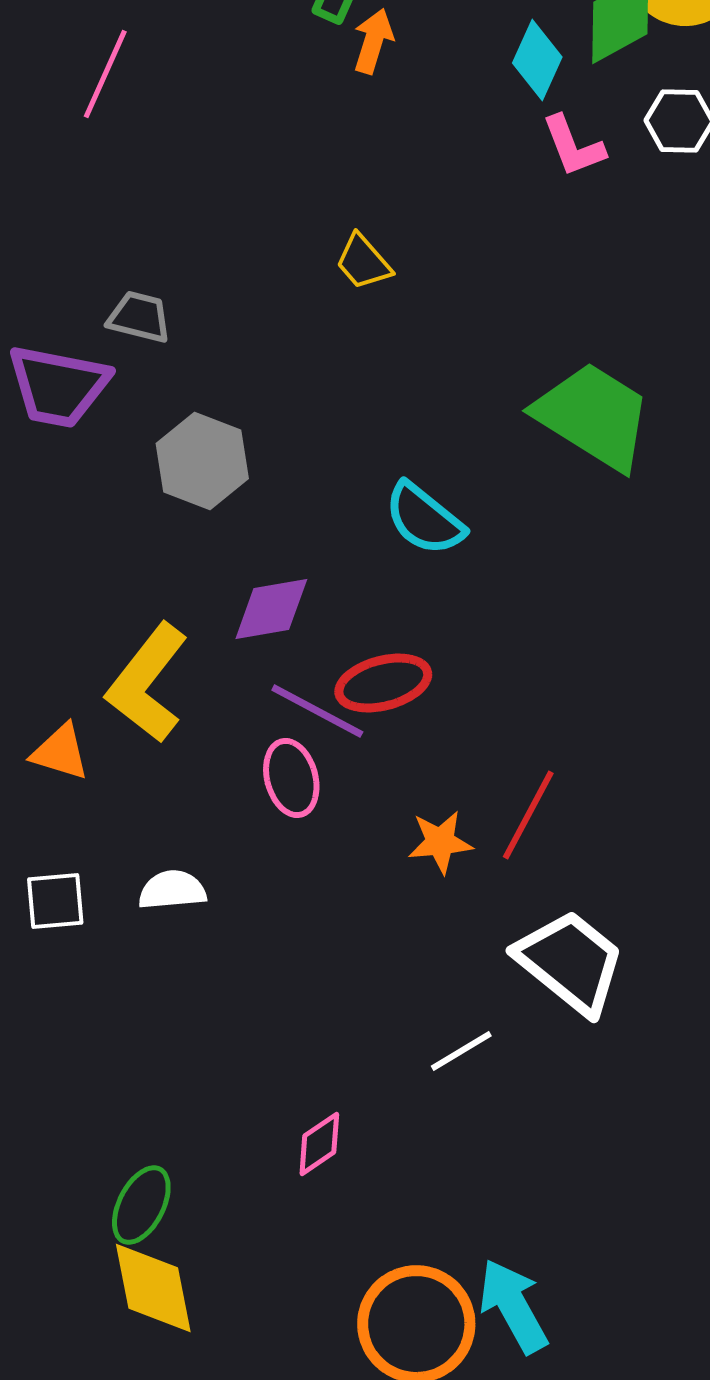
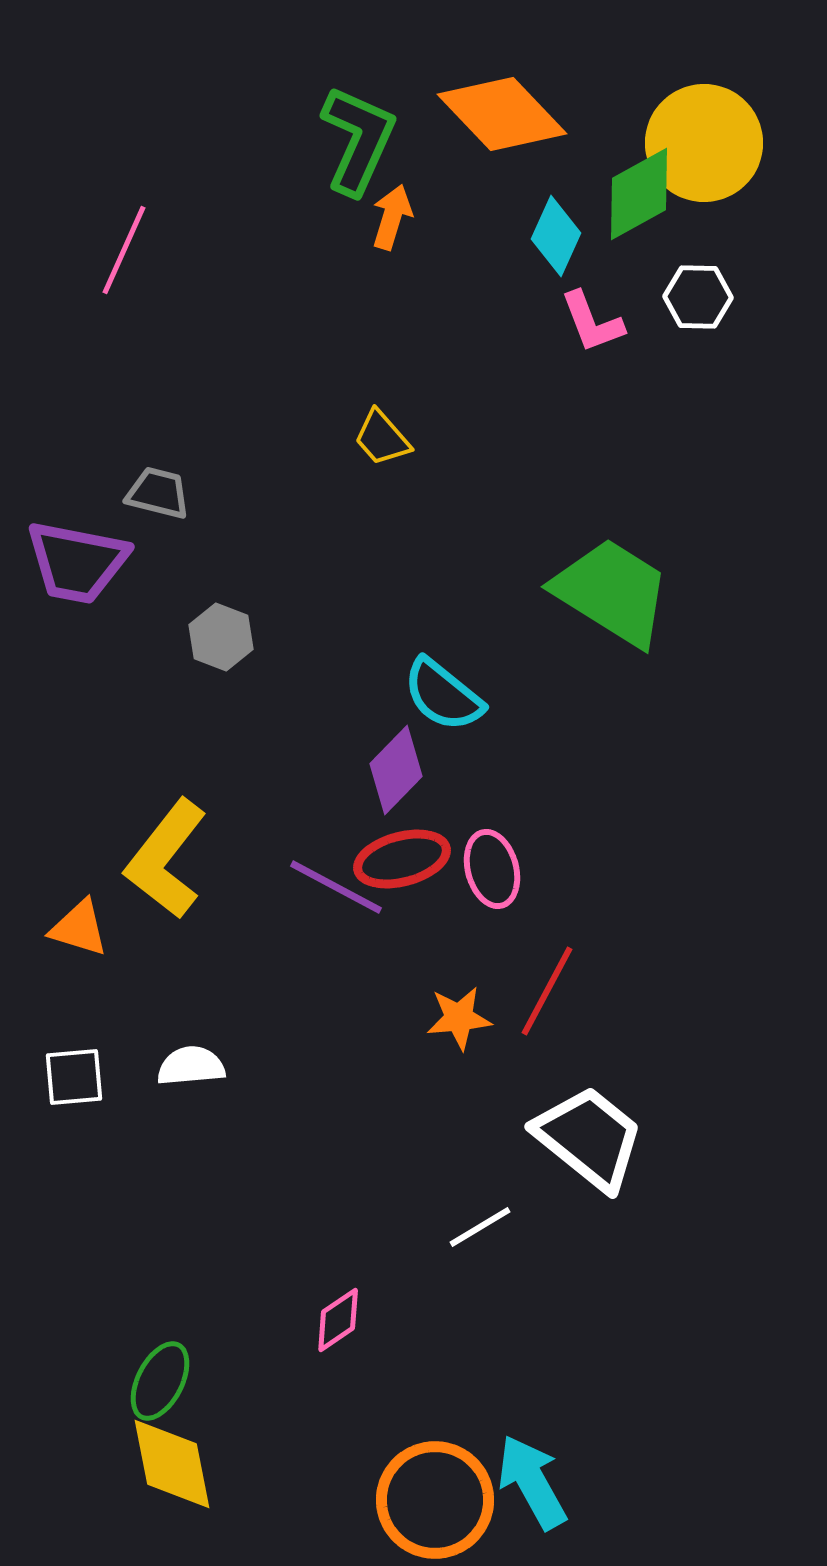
gray hexagon: (202, 461) -> (221, 637), size x0.7
purple diamond: (271, 609) -> (396, 770), moved, turned -36
pink ellipse: (291, 778) -> (492, 869), moved

